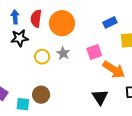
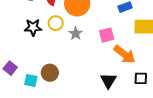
black star: (20, 38) -> (33, 27), moved
yellow circle: (42, 57) -> (56, 23), moved

